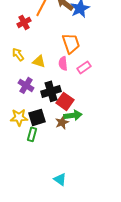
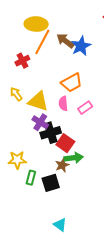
orange trapezoid: (71, 43) -> (72, 83), turned 80
yellow triangle: (39, 61) -> (38, 101), size x1.5
purple cross: (26, 85) -> (40, 122), moved
black square: (37, 117) -> (51, 183), moved

